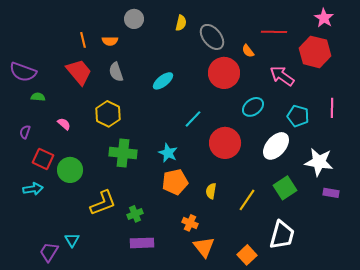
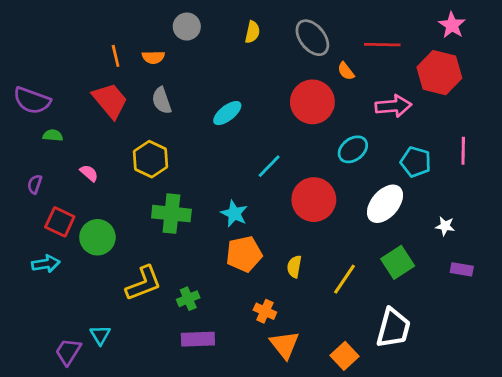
gray ellipse: (212, 37) -> (312, 38), moved
pink arrow: (282, 76) -> (393, 106), turned 140
white star: (319, 162) -> (445, 226), size x0.5

